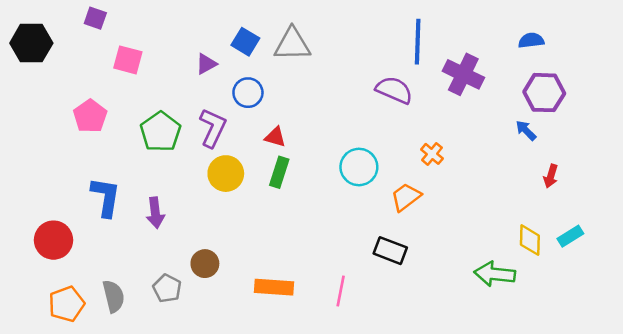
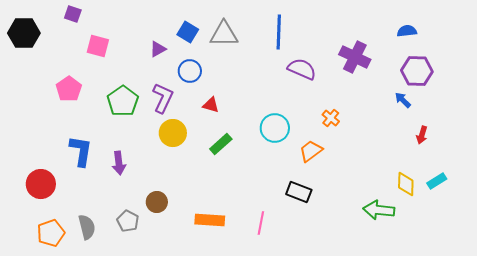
blue line: (418, 42) -> (279, 32), moved
green rectangle: (279, 172) -> (221, 144), moved, turned 30

